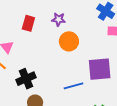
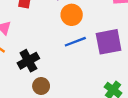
blue line: (73, 86) -> (75, 42), moved

